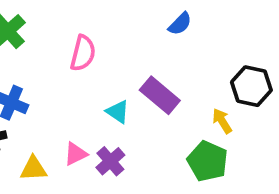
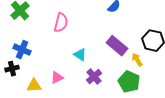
purple rectangle: (160, 95) -> (117, 46), moved
purple cross: (110, 161) -> (94, 77), moved

